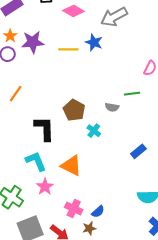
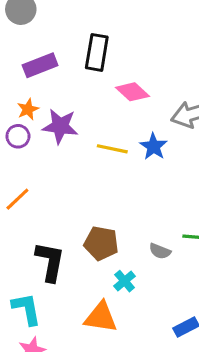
brown pentagon: (74, 110) -> (101, 243), turned -30
orange triangle: (71, 166) -> (101, 317), moved, turned -30

